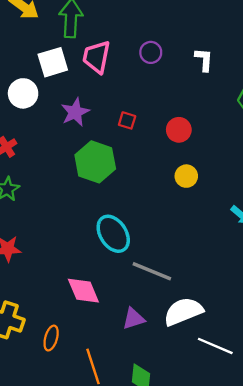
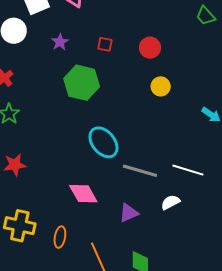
purple star: (75, 112) -> (60, 42), size x0.7
white semicircle: (183, 311) -> (170, 202), size x0.6
white line: (215, 346) -> (188, 170), moved

